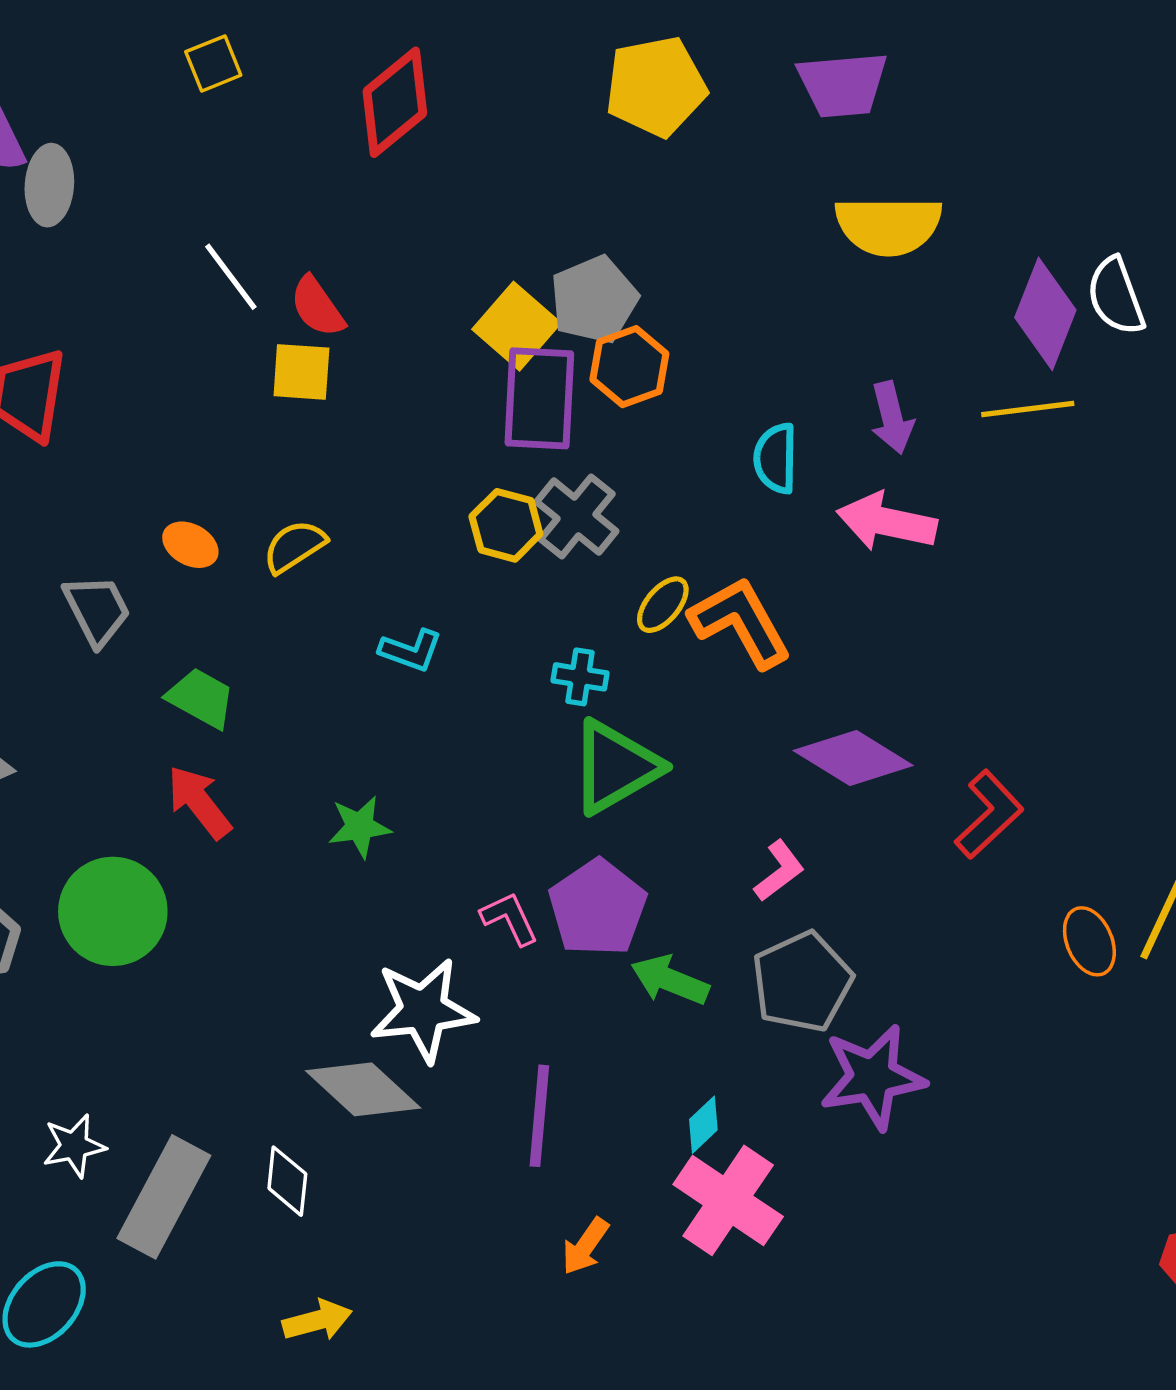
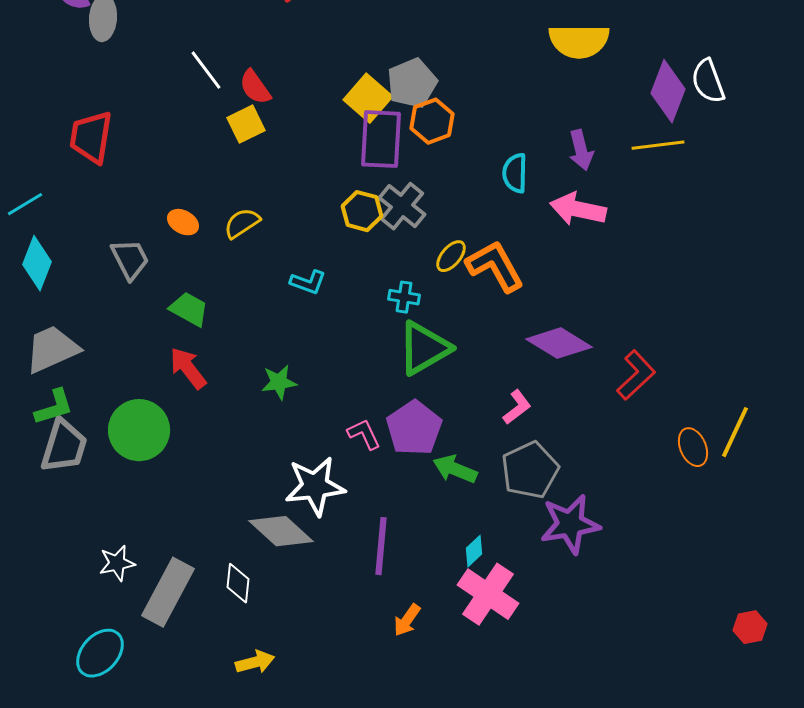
yellow square: (301, 372) -> (246, 124), turned -30

